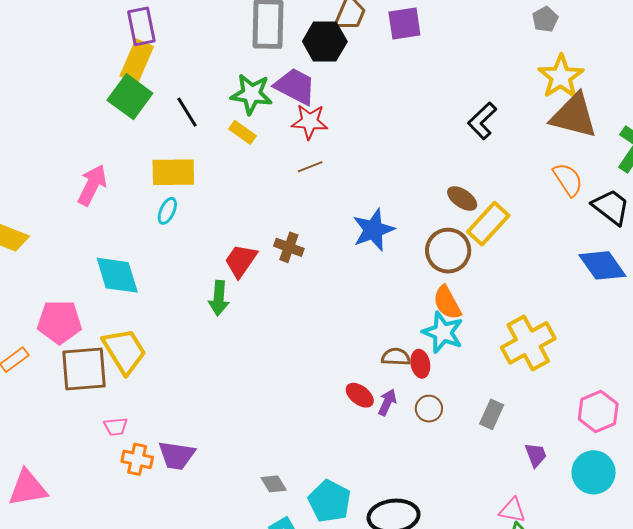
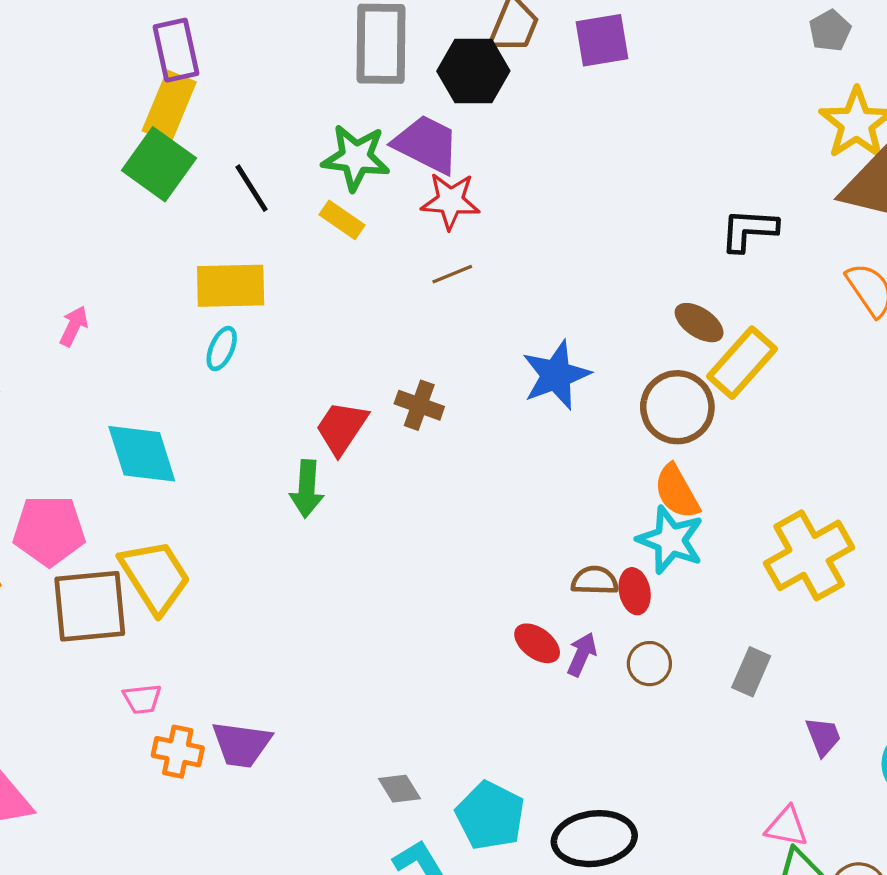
black L-shape: (482, 121) -> (749, 230), moved, turned 48
pink arrow: (92, 185) -> (74, 326), moved, size x0.6

